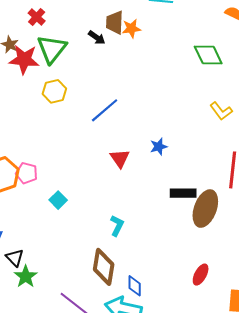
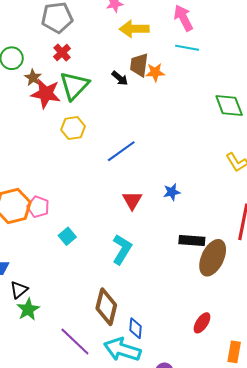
cyan L-shape: (117, 226) -> (122, 249), moved, size x1.4
black triangle: (15, 258) -> (19, 290), turned 30

